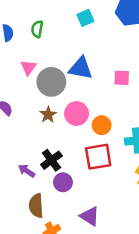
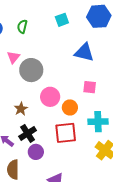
blue triangle: (81, 68) -> (84, 52), moved
pink square: (122, 78) -> (90, 87), moved
brown star: (48, 115) -> (21, 109), moved

